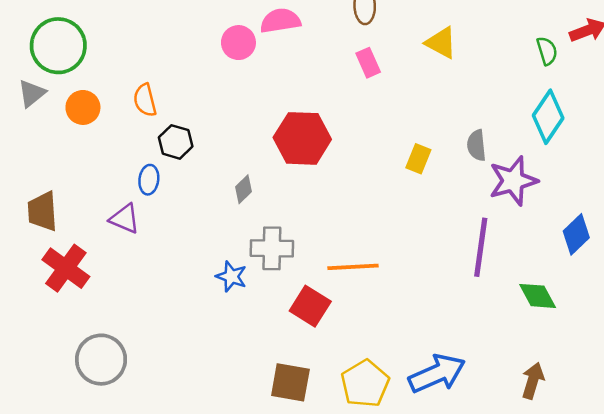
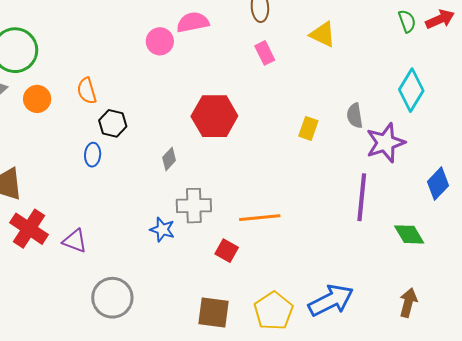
green semicircle: (547, 51) -> (407, 21), moved
purple triangle: (125, 219) -> (75, 241), moved
red square: (310, 306) -> (227, 251), size x0.7
gray circle: (101, 360) -> (112, 298), moved

